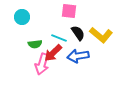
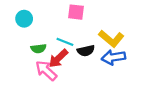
black semicircle: (78, 33) -> (86, 51), moved, turned 112
blue arrow: (78, 56) -> (113, 57), moved
pink arrow: (42, 64) -> (46, 71), turned 115

